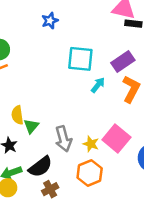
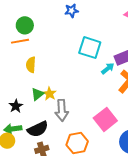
cyan arrow: (98, 85) -> (108, 68), moved
yellow semicircle: (17, 115) -> (31, 65), moved
yellow star: (91, 144) -> (49, 94), moved

